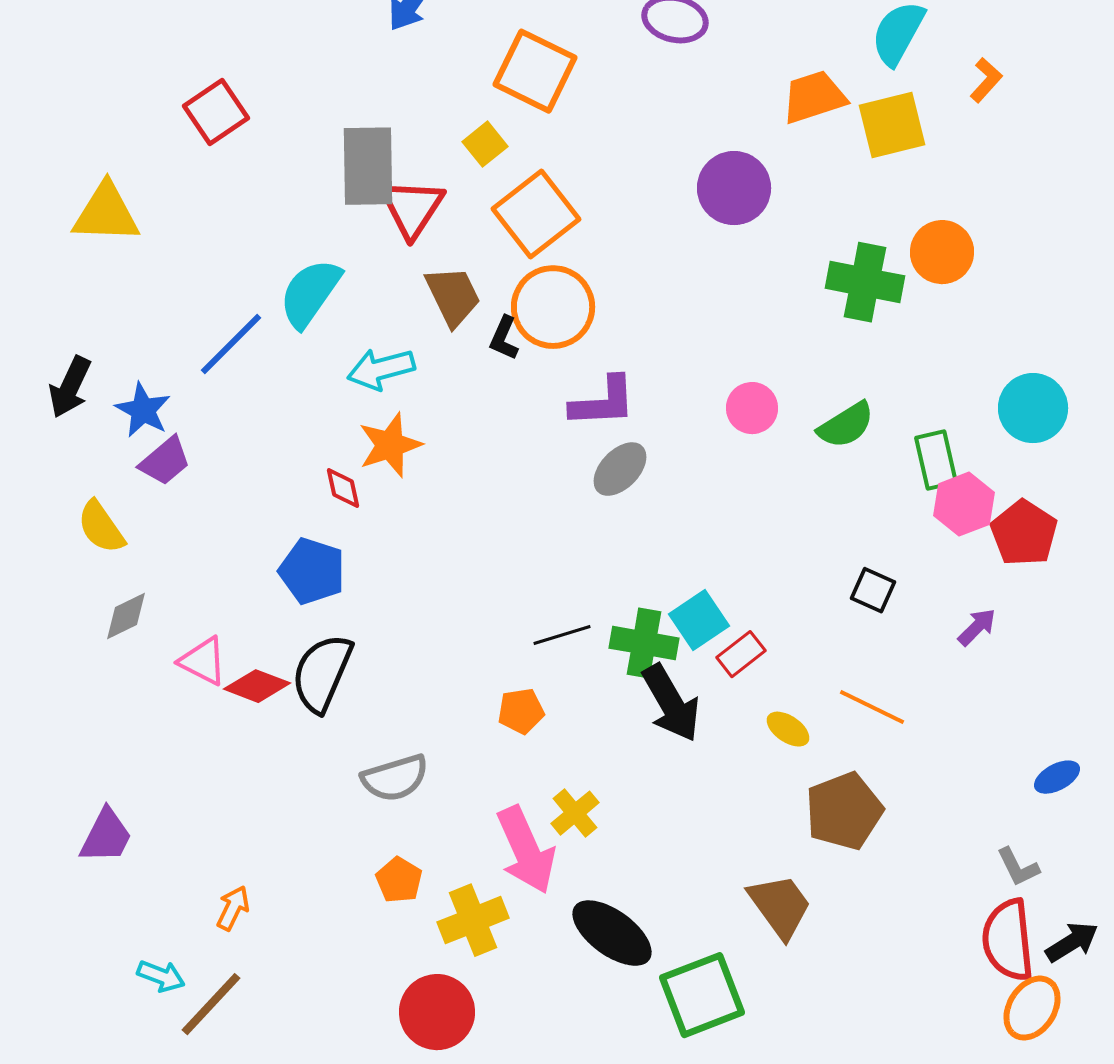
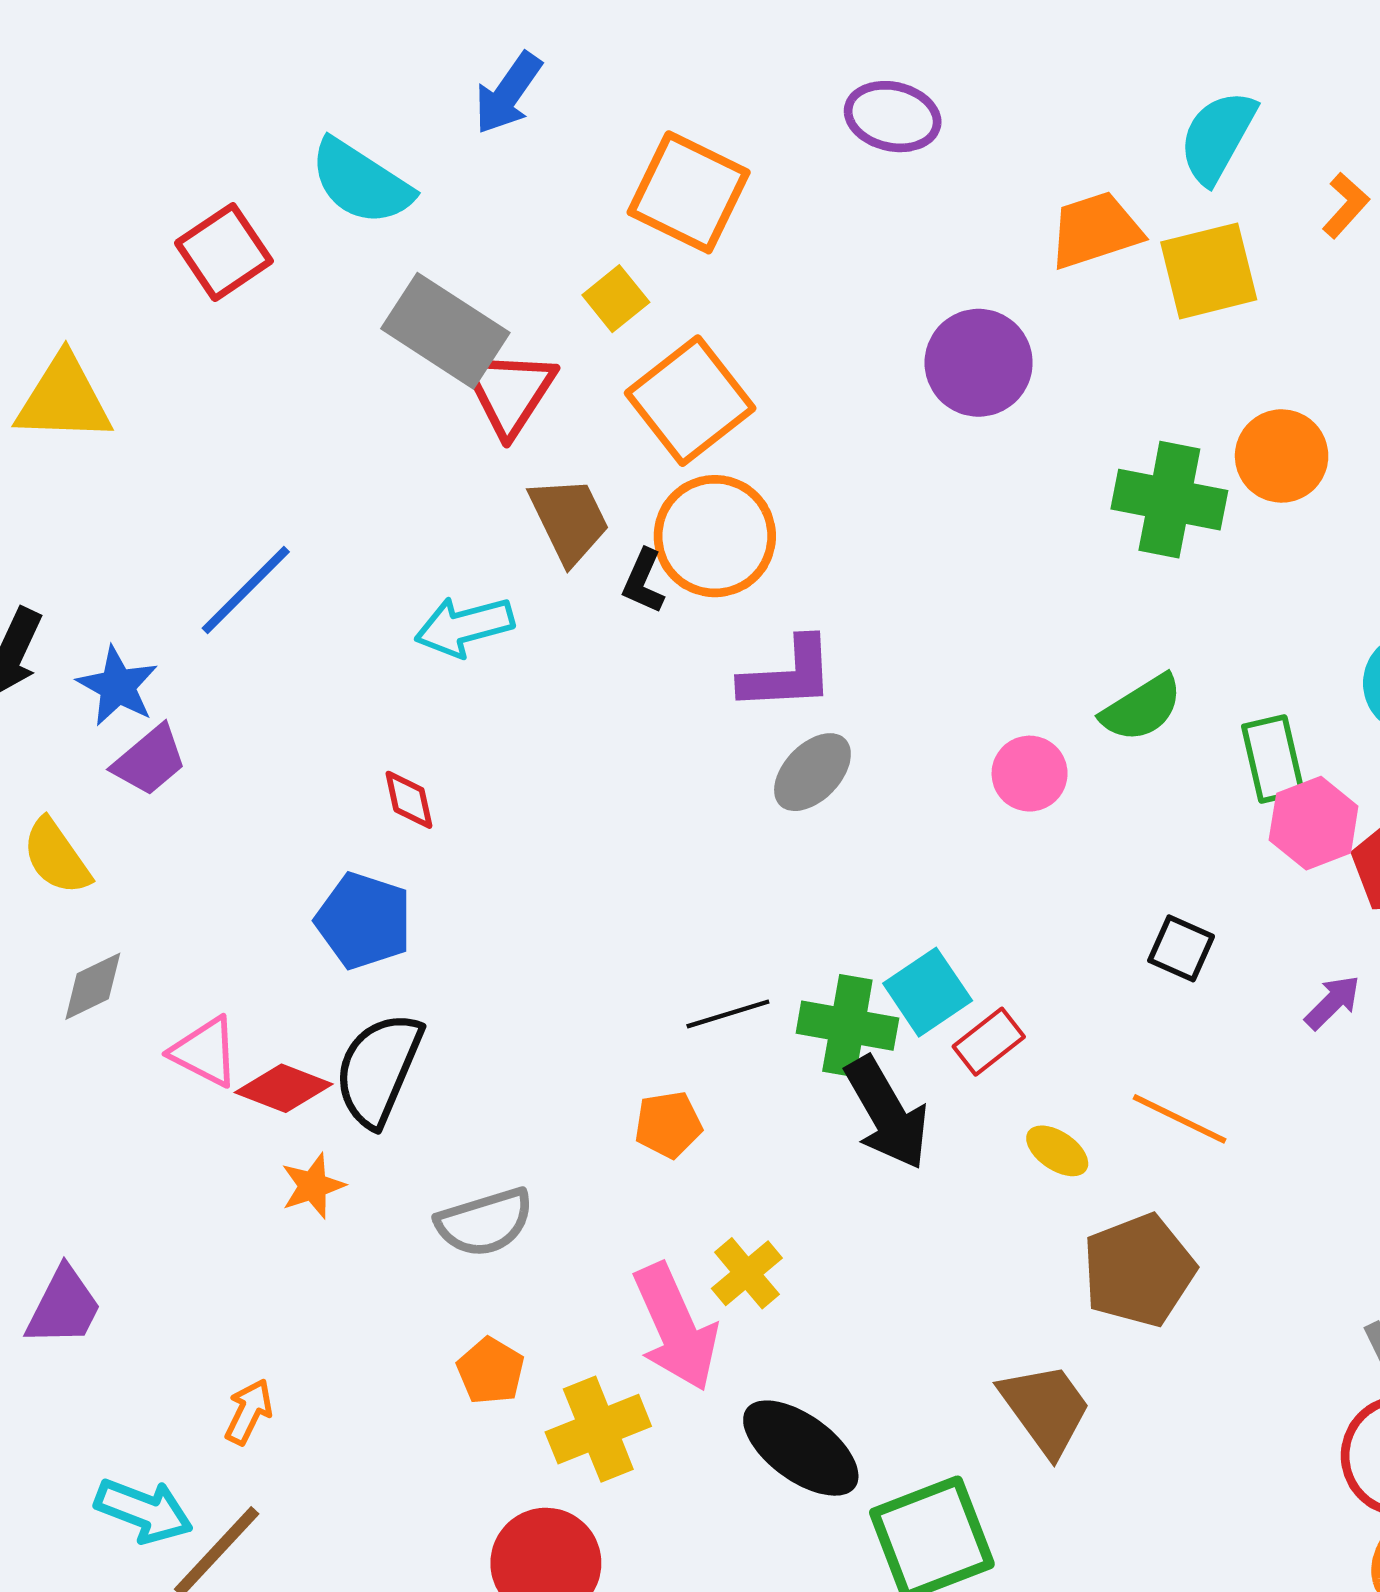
gray rectangle: (368, 166) -> (445, 331), turned -56
cyan semicircle: (310, 293) -> (361, 182), moved, turned -92
pink circle: (752, 408) -> (1030, 774), moved
orange star: (390, 445) -> (313, 1186), moved, size x0.7
cyan arrow: (161, 976) -> (144, 1511), size x1.4

